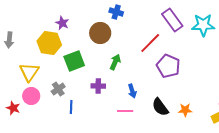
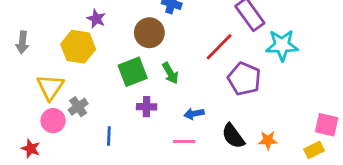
cyan star: (203, 25) -> (282, 45), moved
green square: (74, 61) -> (133, 72), moved
green arrow: (115, 62) -> (170, 73), turned 126
gray cross: (58, 89) -> (78, 107), moved
blue arrow: (132, 91) -> (194, 114), turned 96
red star: (13, 108) -> (31, 149), moved

